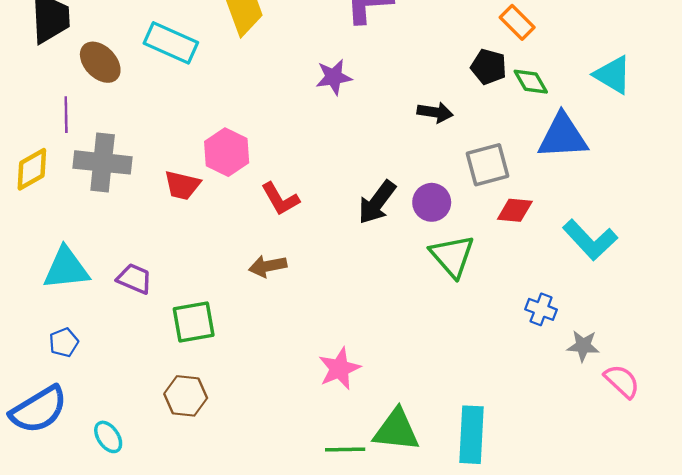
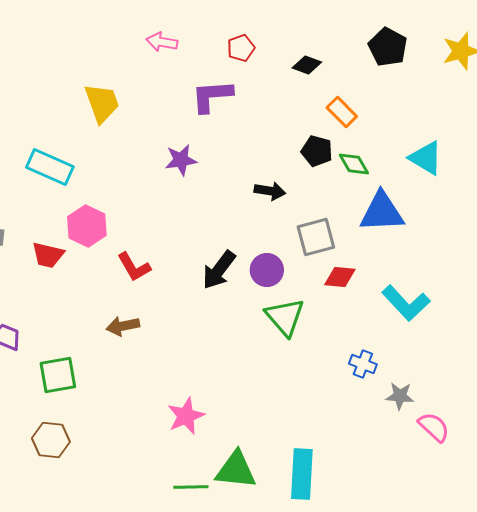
cyan rectangle: (171, 43) -> (50, 167), moved

